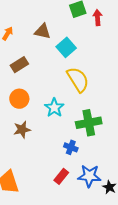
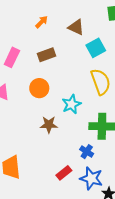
brown star: (22, 130) -> (49, 125), moved
blue cross: (71, 147) -> (87, 152), moved

